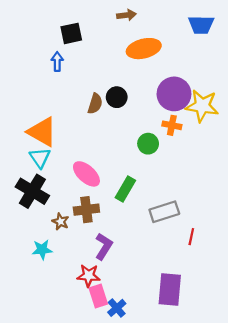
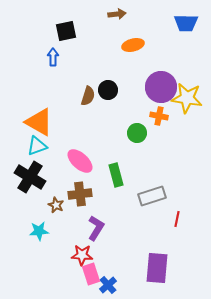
orange ellipse: (144, 49) -> (133, 45), size x0.7
cyan triangle: (40, 158) -> (37, 146), turned 45
green rectangle: (125, 189) -> (116, 175), turned -45

